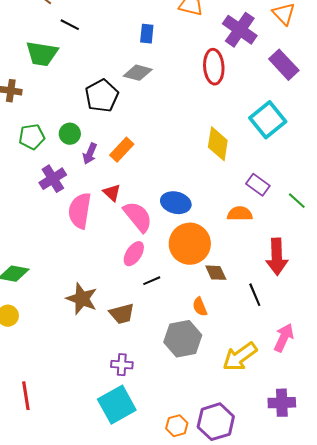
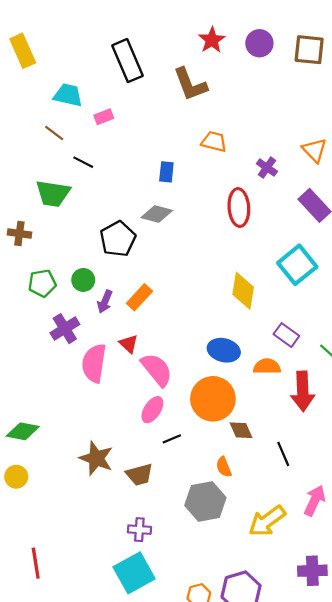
purple cross: (240, 30) -> (267, 168), size x0.6
blue ellipse: (176, 203) -> (224, 350), moved
red arrow: (277, 257) -> (303, 391), moved

